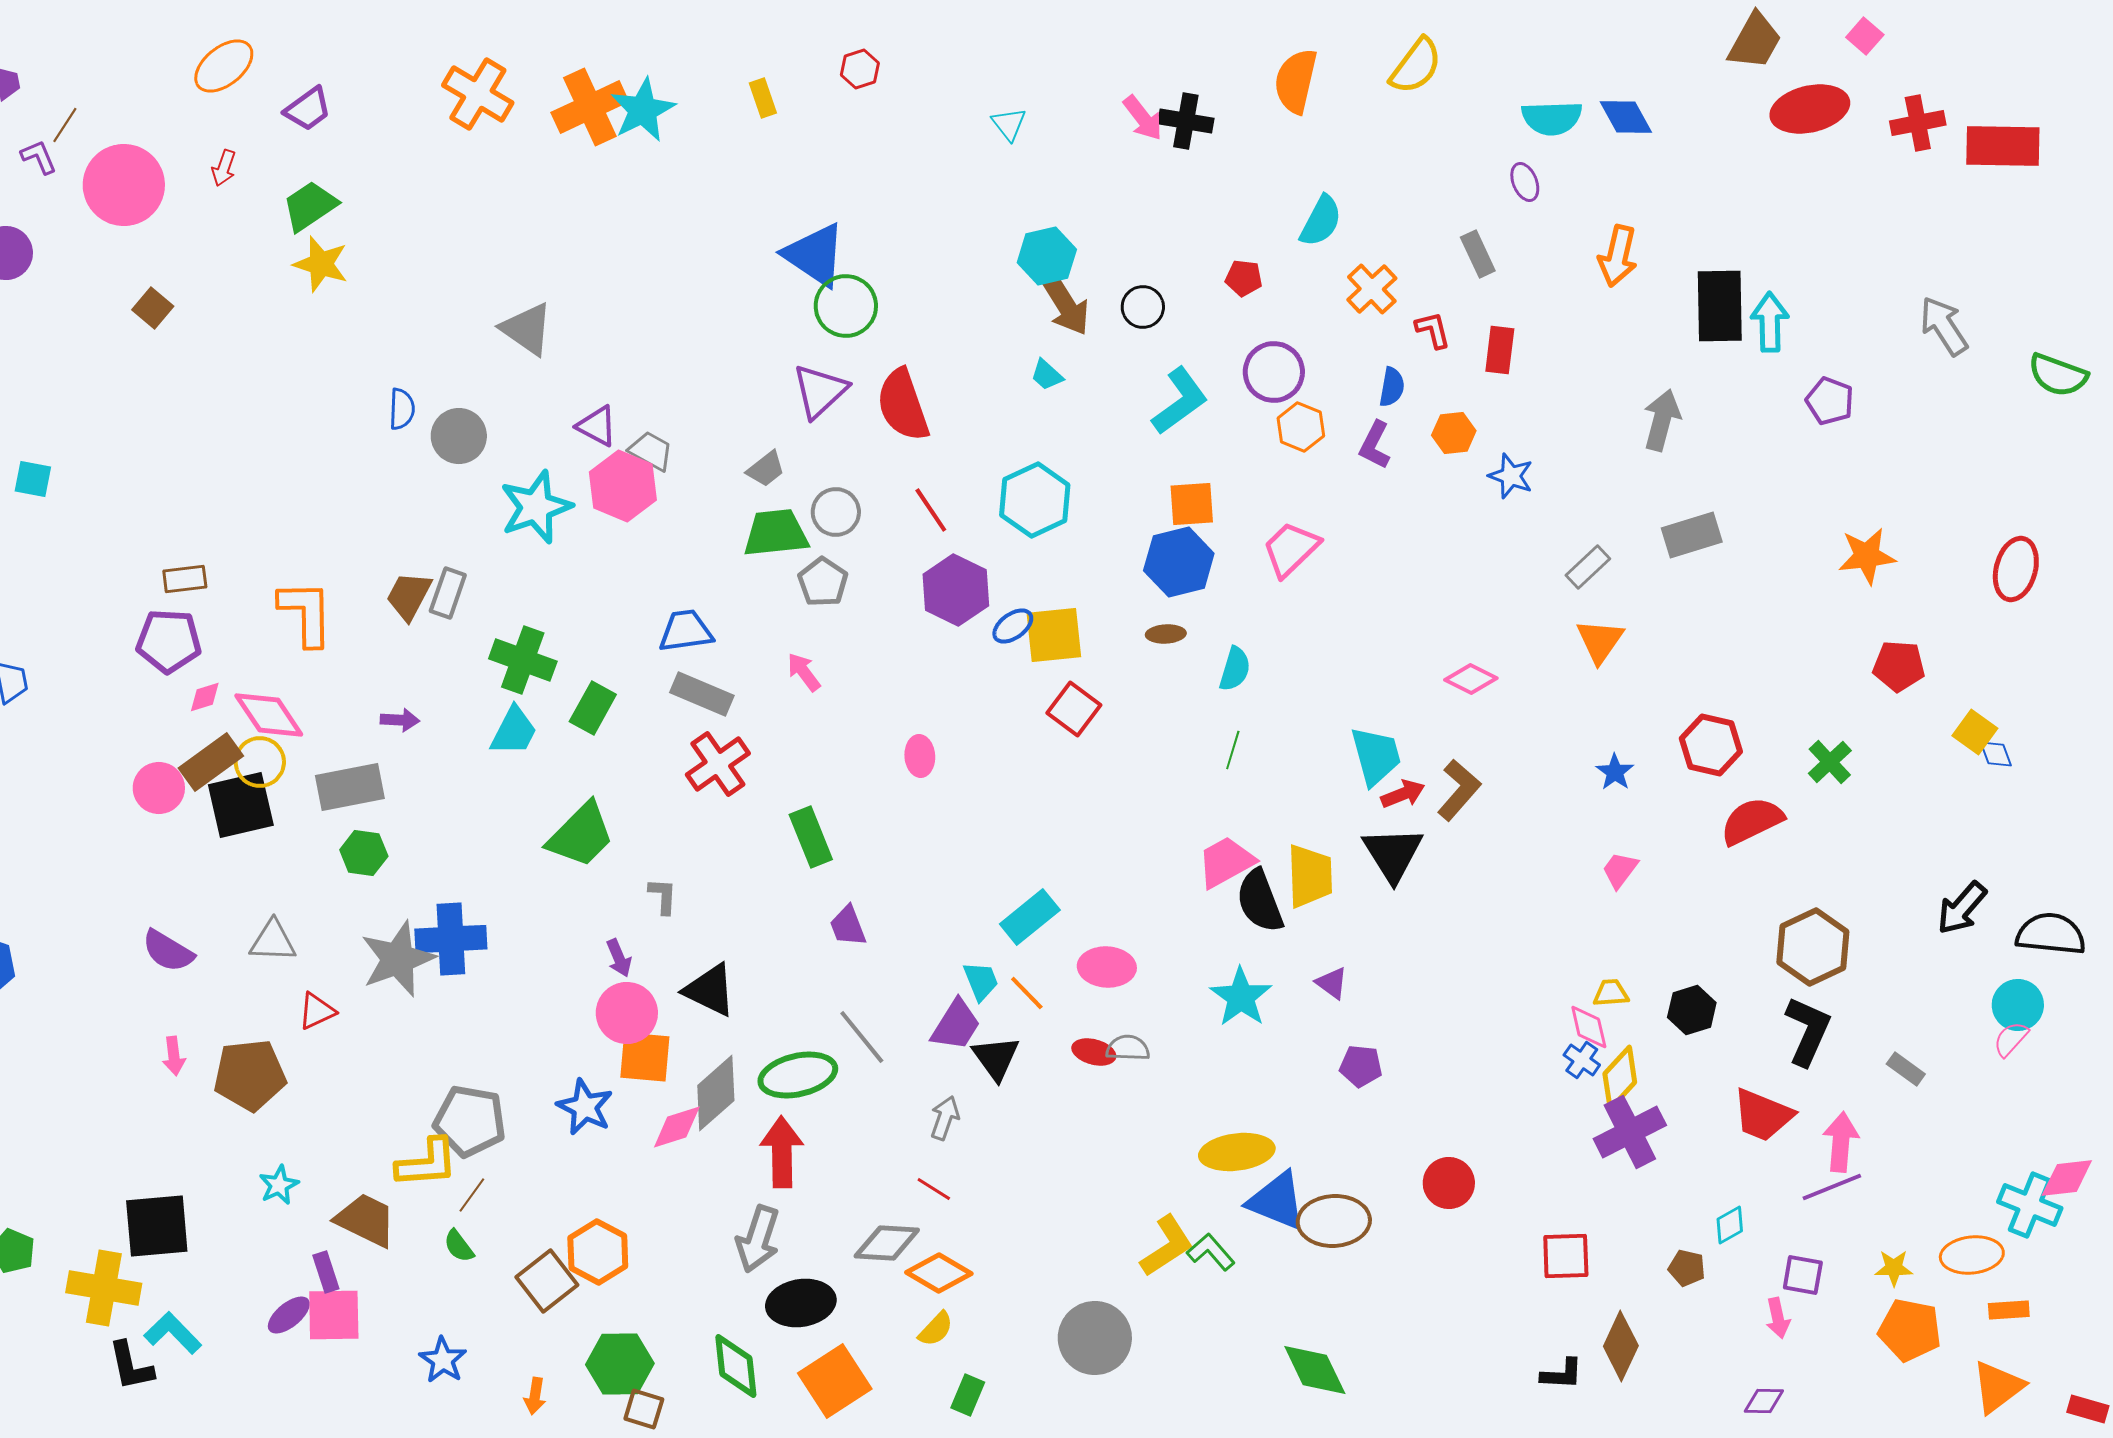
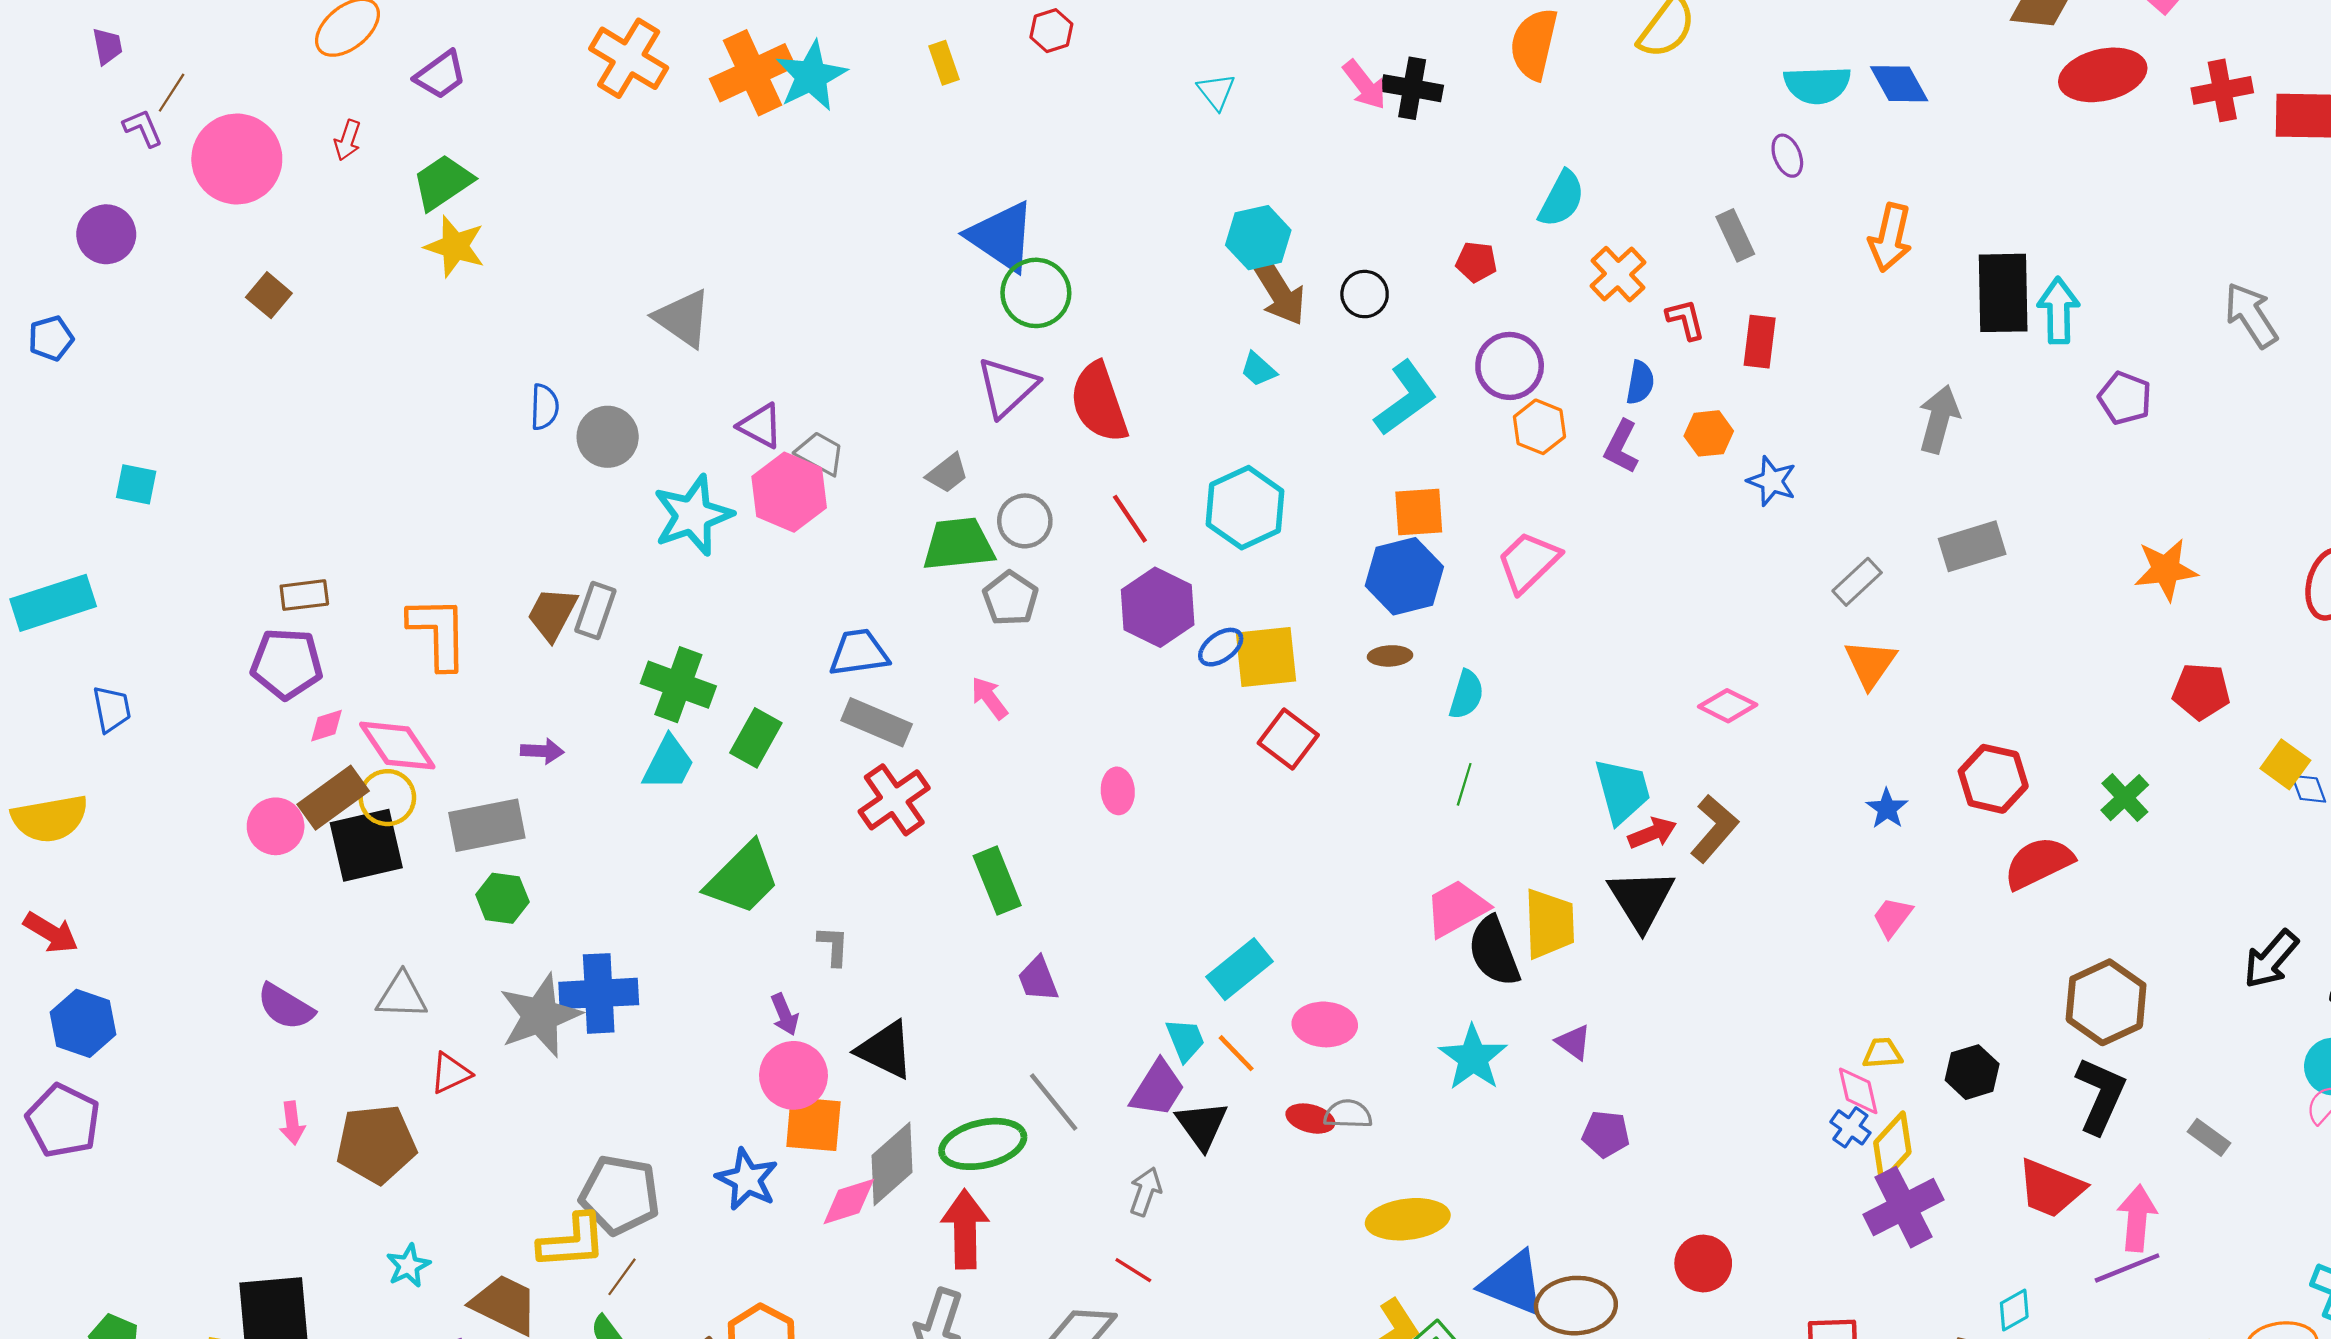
yellow ellipse: (1237, 1152) -> (1408, 1219), moved

